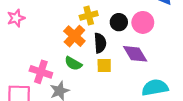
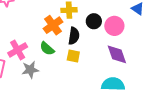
purple diamond: (135, 54) -> (117, 54), moved
pink cross: (41, 72) -> (18, 50), turned 30

